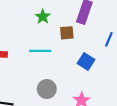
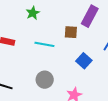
green star: (43, 17) -> (33, 13), moved

